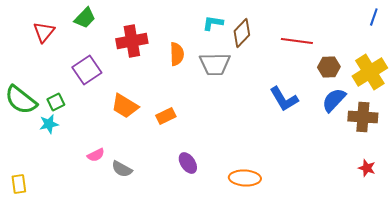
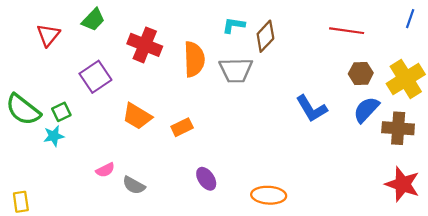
red cross: (132, 41) -> (145, 45), turned 32
red line: (297, 41) -> (347, 31), moved
orange semicircle: (177, 54) -> (194, 59), size x1.4
red star: (367, 168) -> (402, 184), size x1.8

